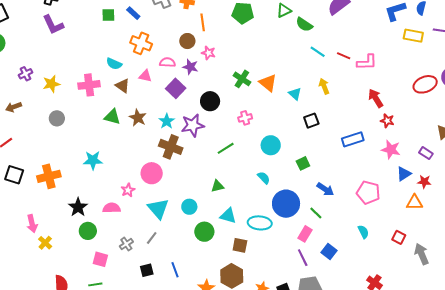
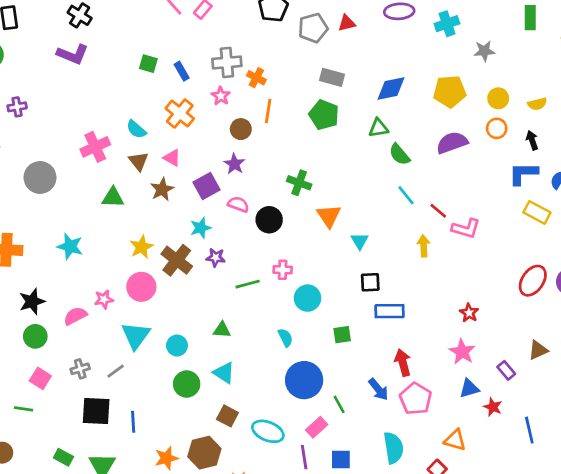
purple L-shape: (53, 25) -> (73, 54), turned -60
pink star: (208, 53) -> (221, 96), moved
pink semicircle: (167, 62) -> (238, 204), moved
green cross: (242, 79) -> (299, 183), moved, turned -30
yellow star: (51, 84) -> (142, 247), moved, turned -30
red ellipse: (425, 84) -> (533, 281), turned -50
pink cross: (89, 85) -> (95, 147), turned -35
yellow arrow: (324, 86) -> (424, 246), moved
red arrow: (376, 98) -> (403, 363), moved
black circle: (210, 101) -> (269, 220), moved
green triangle: (112, 117) -> (113, 197), turned -30
gray circle: (57, 118) -> (40, 177), size x1.5
brown star: (138, 118) -> (162, 189), moved
pink cross: (245, 118) -> (283, 270), moved
cyan star: (167, 121) -> (201, 228), moved
purple star: (193, 125) -> (216, 257), moved, size x0.6
blue rectangle: (353, 139) -> (390, 311), moved
blue arrow: (325, 189) -> (378, 389), moved
orange triangle: (414, 202) -> (455, 440), moved
pink semicircle: (112, 208) -> (75, 316), turned -42
cyan ellipse: (260, 223) -> (268, 431), moved
cyan semicircle: (363, 232) -> (393, 448), size x1.6
blue square: (329, 251) -> (341, 460), turned 35
black square: (147, 270) -> (96, 411), size x1.6

